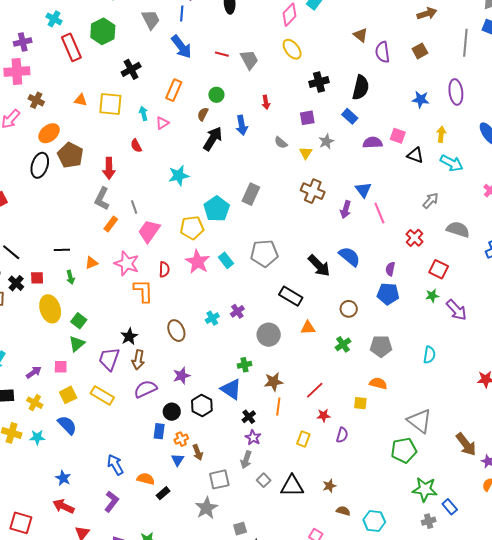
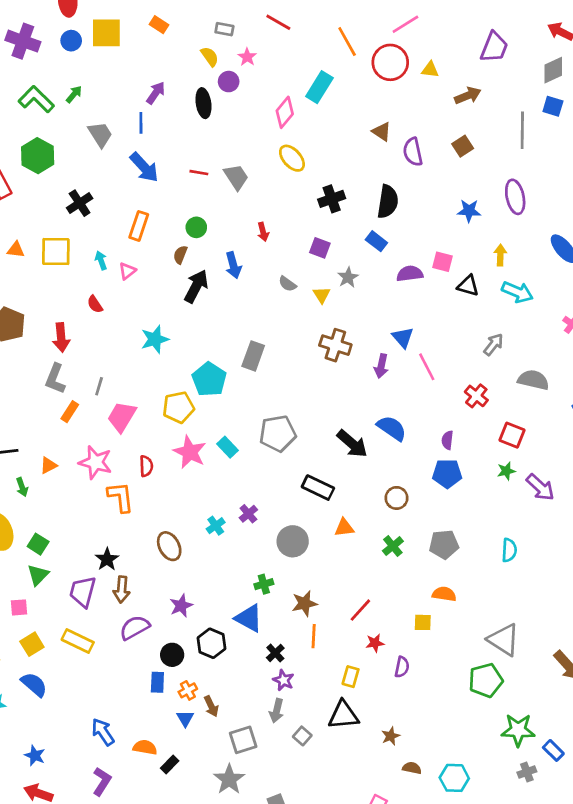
purple square: (307, 118) -> (320, 248), turned 35
gray line: (134, 207) -> (99, 386), turned 40
black triangle: (292, 486) -> (343, 715), moved

